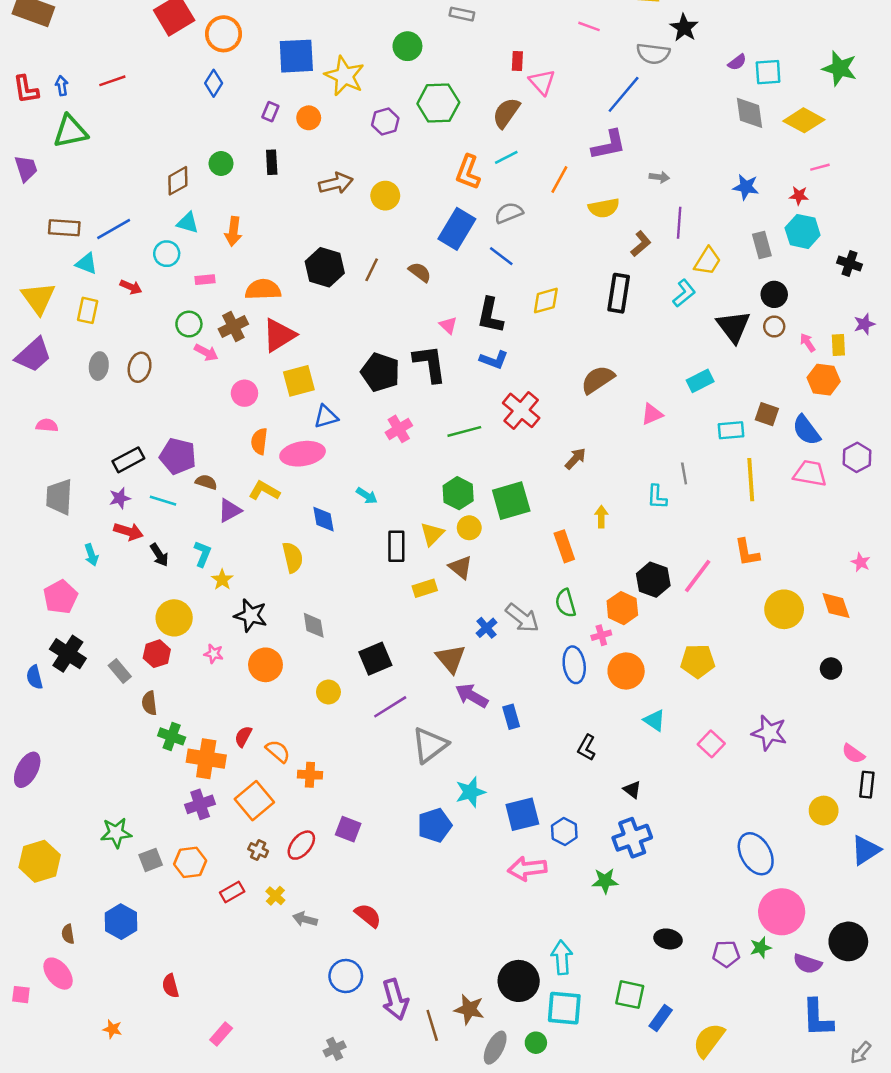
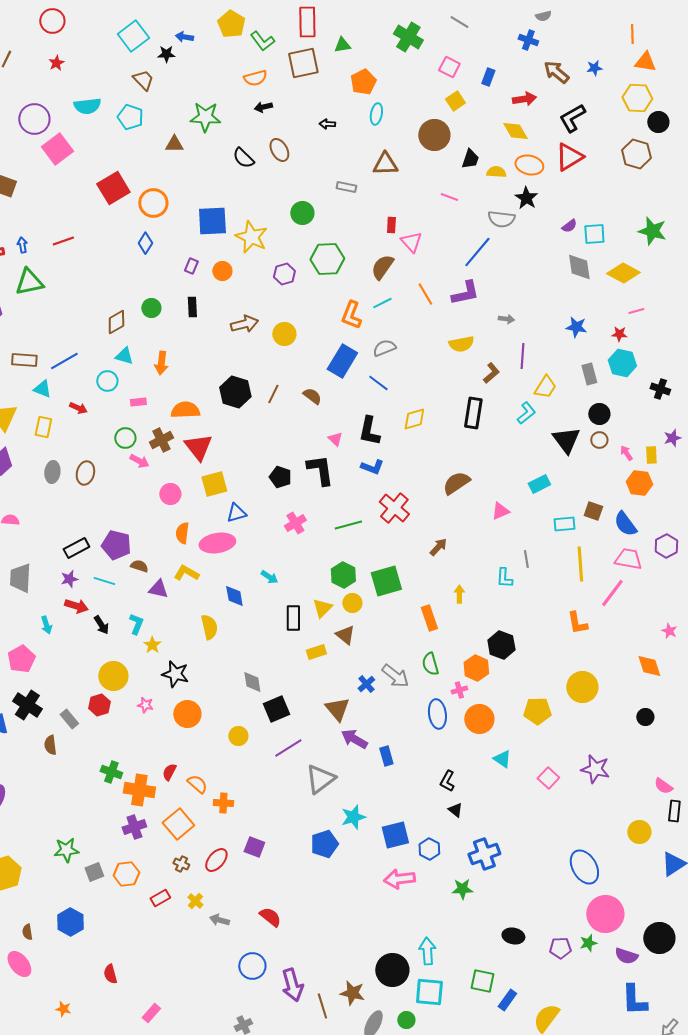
orange line: (559, 180) -> (425, 294), moved, turned -60
red triangle: (279, 335) -> (198, 447), turned -36
black pentagon: (380, 372) -> (280, 477), size x0.7
purple triangle: (230, 510) -> (158, 589), turned 40
pink line: (698, 576) -> (612, 593), moved
yellow circle: (784, 609) -> (582, 687), moved
gray diamond: (314, 625) -> (252, 682), moved
brown semicircle: (149, 703) -> (50, 745), moved
black triangle: (632, 790) -> (455, 810), moved

